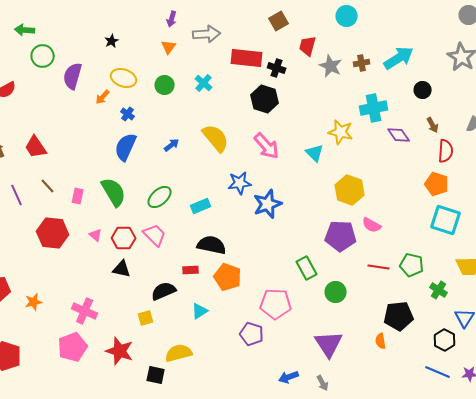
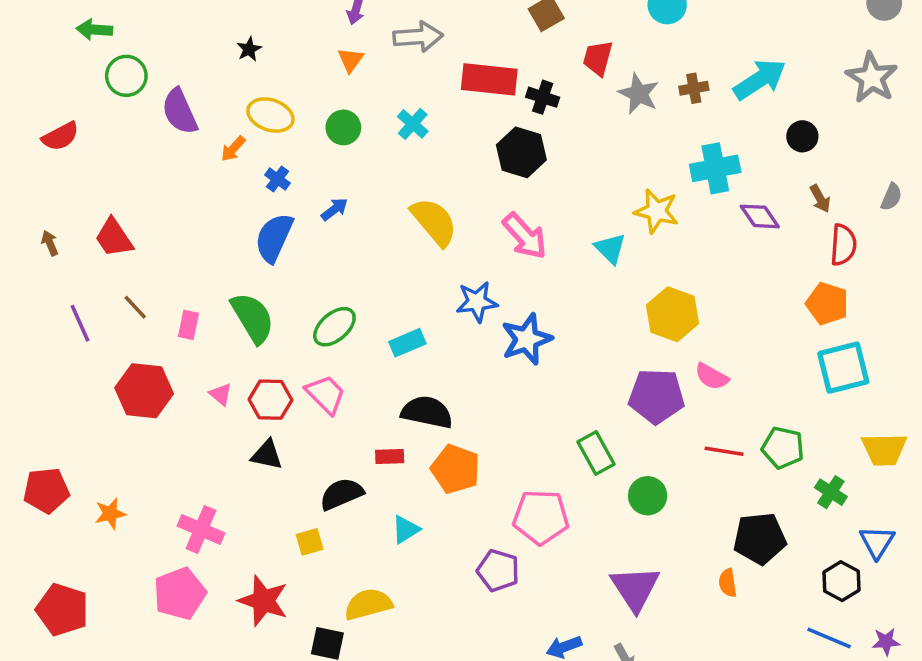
purple semicircle: (73, 76) -> (180, 111), turned -40
blue arrow: (172, 145) -> (334, 209), moved
cyan square: (446, 220) -> (843, 368), turned -32

